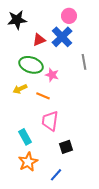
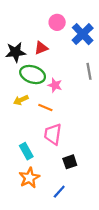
pink circle: (69, 16) -> (57, 22), moved
black star: (17, 20) -> (16, 52), moved
blue cross: (62, 37) -> (83, 34), moved

